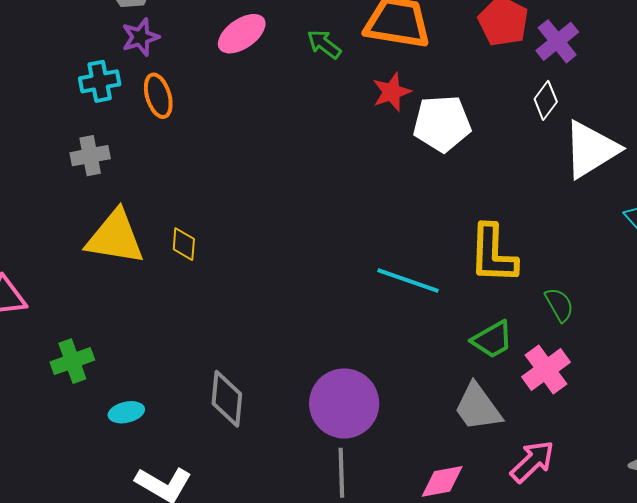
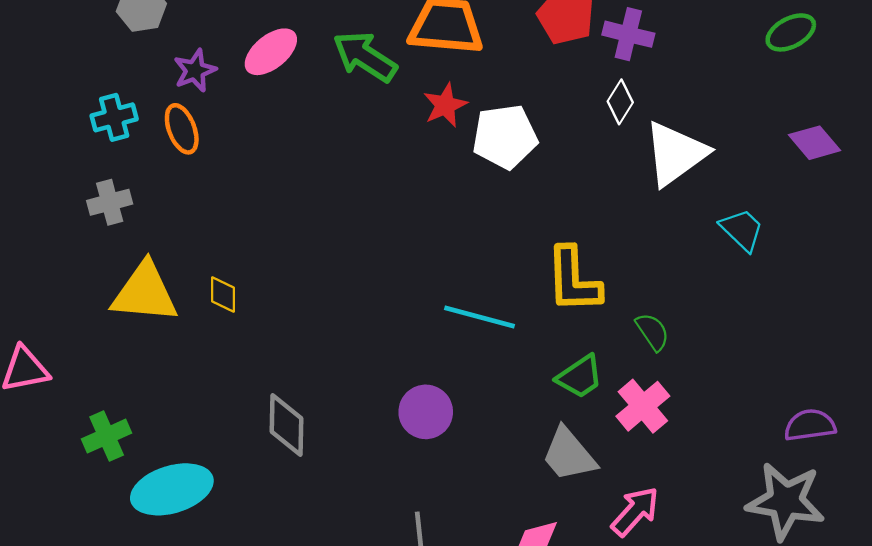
purple star: (140, 37) -> (195, 70), moved
purple cross: (557, 41) -> (628, 34), turned -33
green arrow: (324, 44) -> (365, 57), size x1.6
gray diamond: (227, 399) -> (287, 425), moved
purple circle: (344, 403) -> (426, 412), moved, size x0.7
cyan ellipse: (126, 412) -> (172, 489), size x2.0

